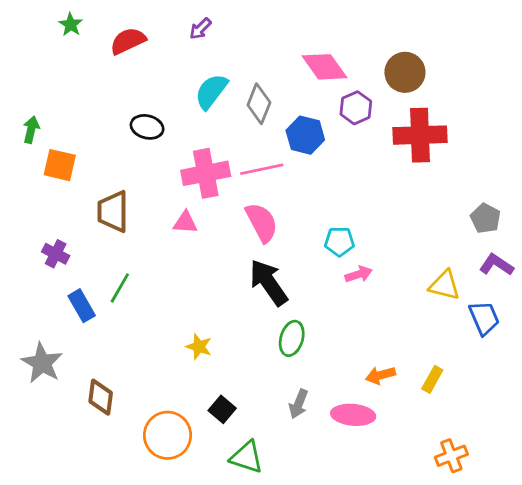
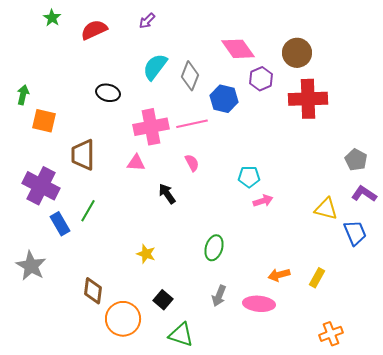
pink semicircle: (262, 222) -> (192, 163), size x0.6
purple cross: (56, 254) -> (41, 186), size x1.8
black arrow: (269, 282) -> (167, 194), moved, size x0.6
brown diamond: (101, 397) -> (93, 291), moved

